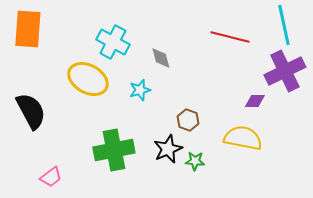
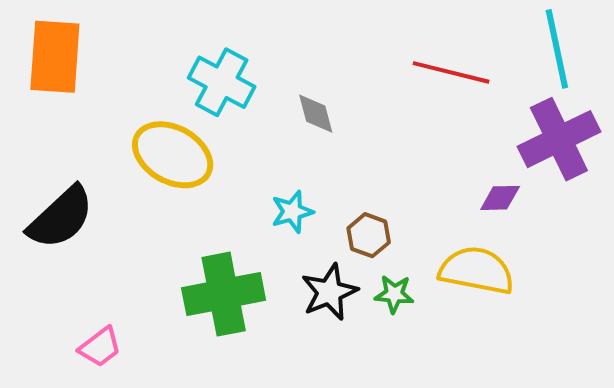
cyan star: (140, 90) -> (292, 212), moved
black semicircle: (31, 111) -> (61, 218), turned 75
green star: (195, 161) -> (394, 294), moved

